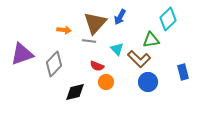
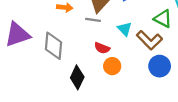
green triangle: (151, 40) -> (163, 19), turned 36
gray diamond: (54, 64) -> (53, 46), turned -40
black diamond: (75, 92) -> (77, 77), turned -50

